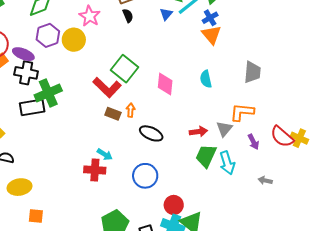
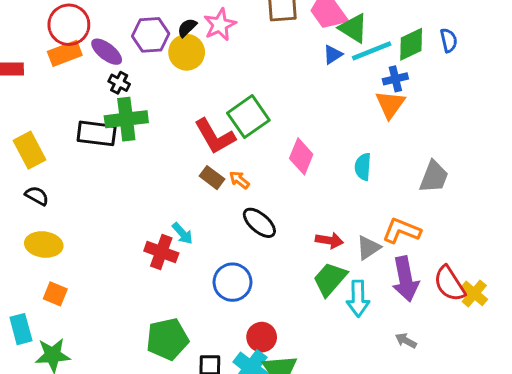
black semicircle: (128, 16) -> (187, 28), moved, turned -128
black cross: (26, 73) -> (119, 83), moved, size x0.6
orange arrow: (131, 110) -> (239, 180), turned -72
purple arrow: (253, 142) -> (405, 279), size x1.8

